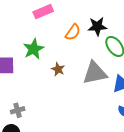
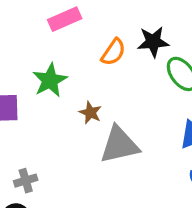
gray triangle: (95, 73) -> (119, 145), moved

